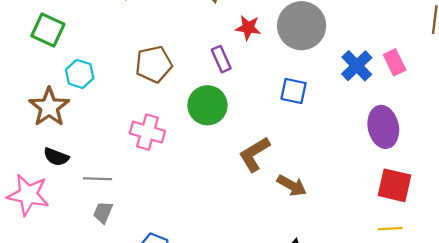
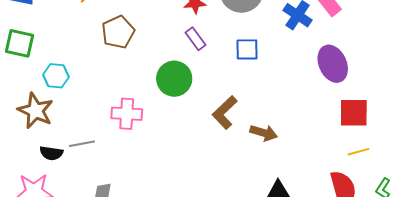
purple rectangle: (221, 59) -> (195, 39), moved
brown pentagon: (154, 64) -> (118, 32), moved
gray line: (98, 179) -> (82, 144), moved

